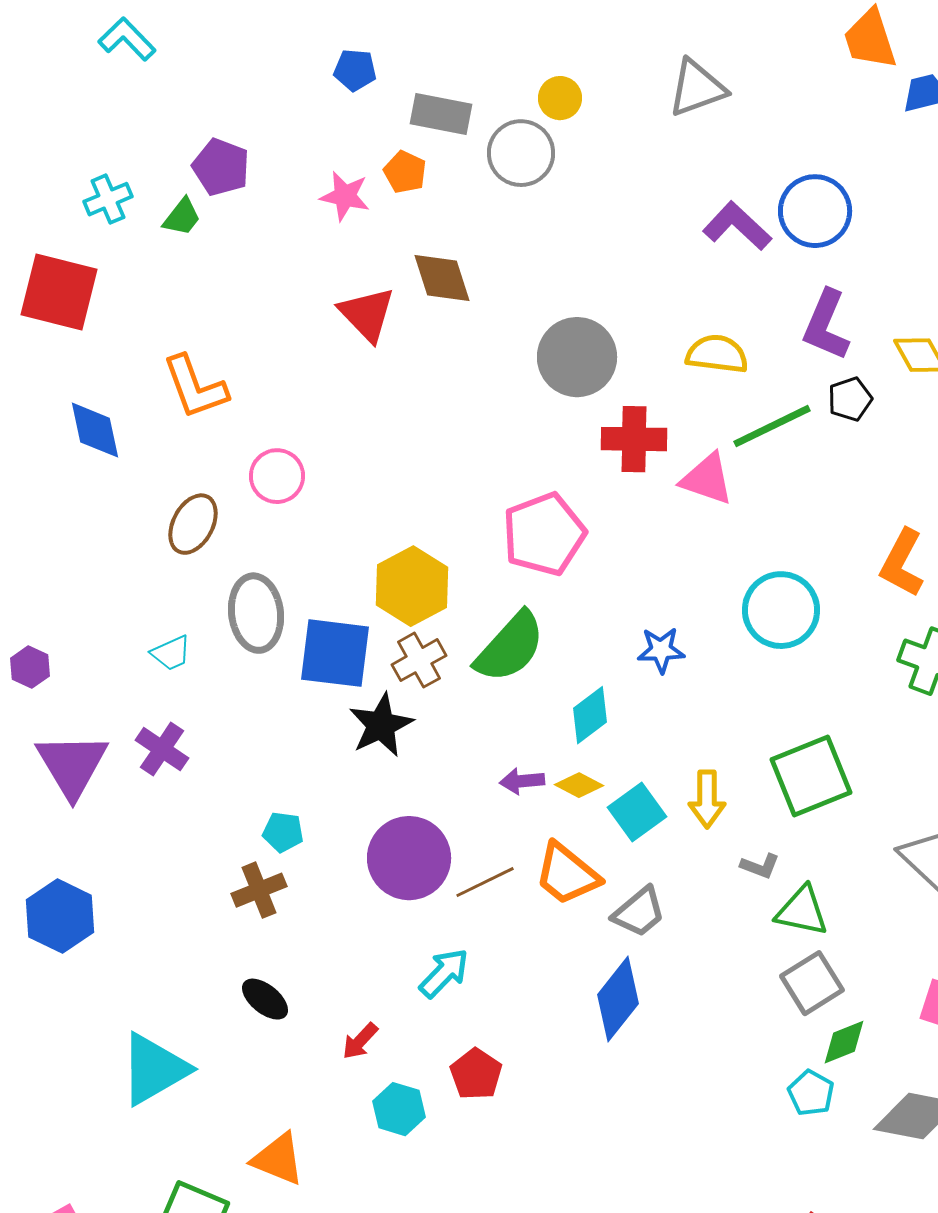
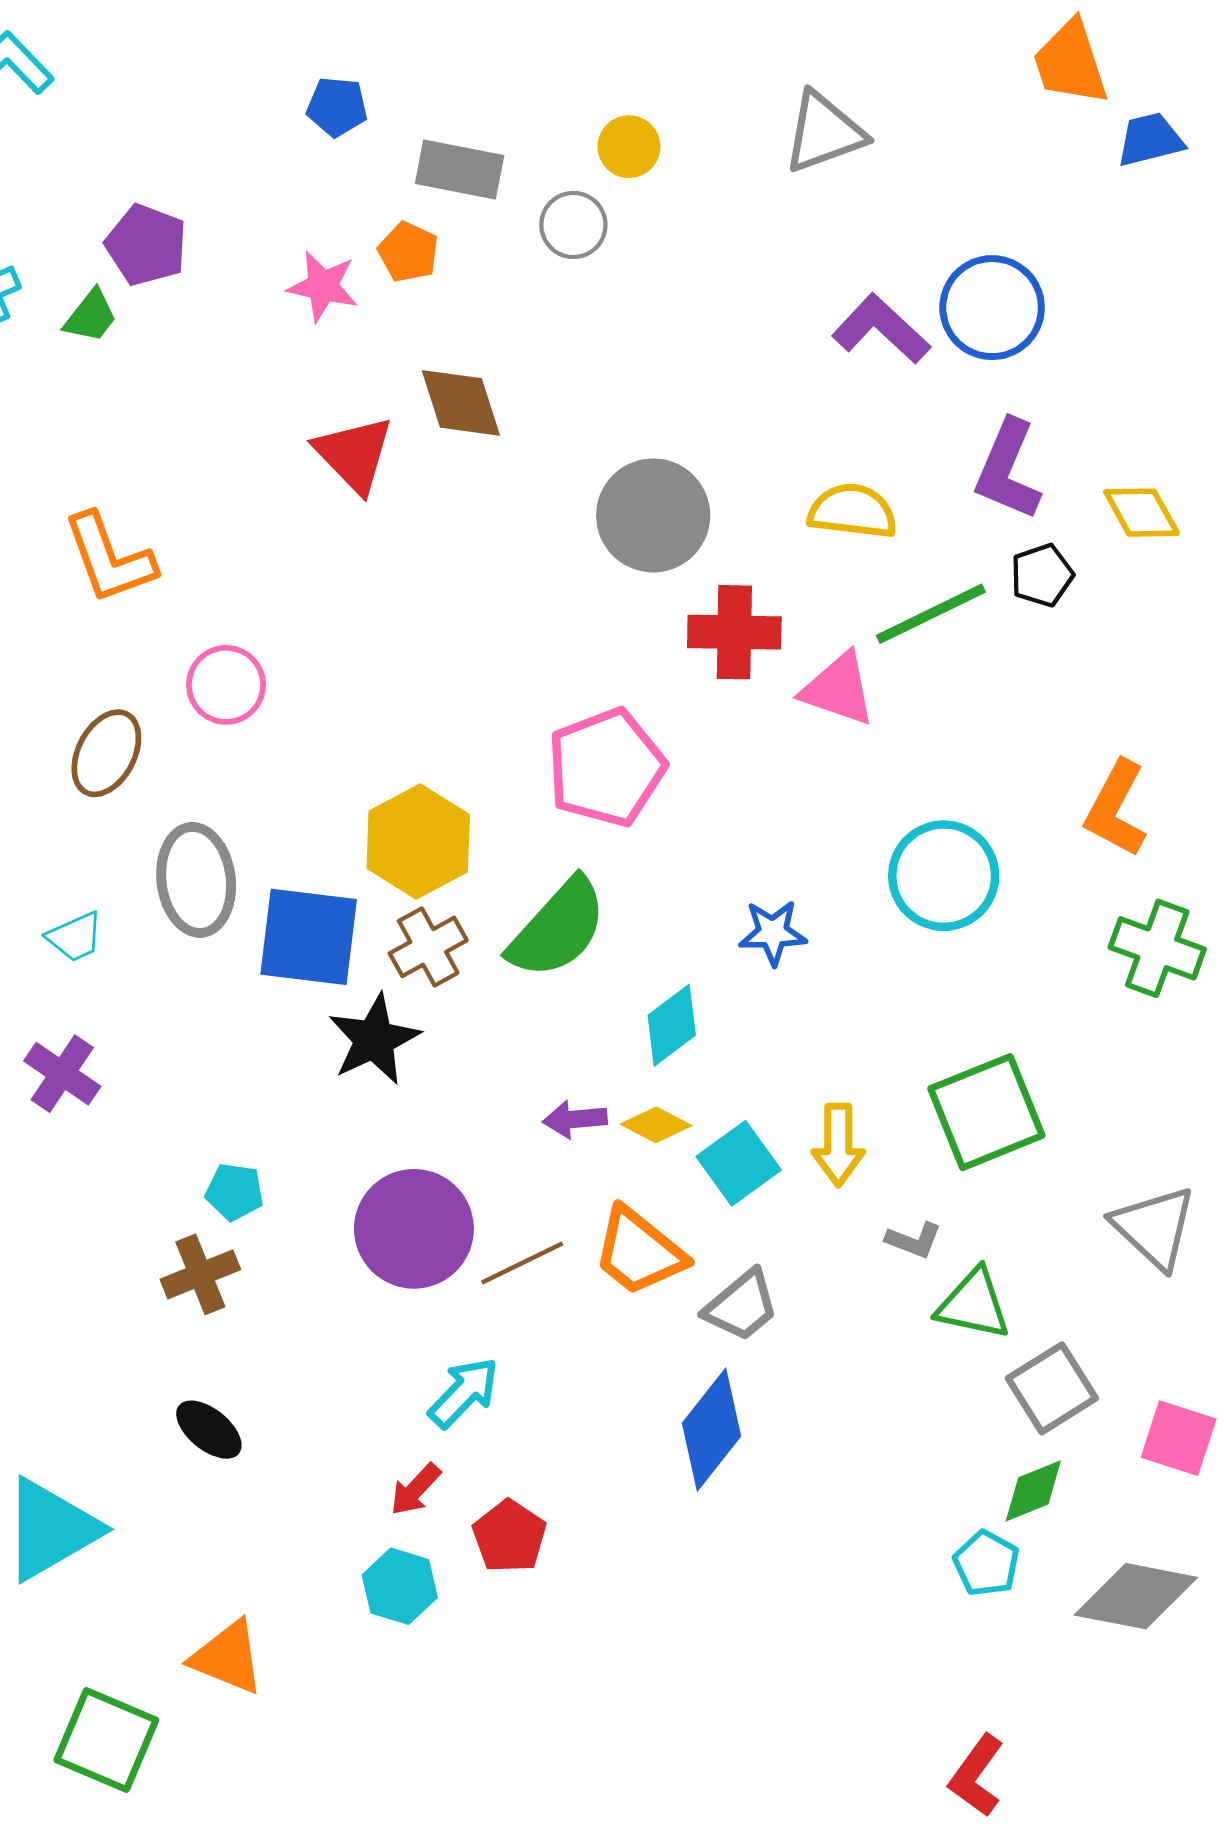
gray circle: (521, 153) -> (573, 225), size x0.7
gray square: (812, 983) -> (1052, 1388), moved
red arrow: (360, 1041) -> (415, 1489), moved

